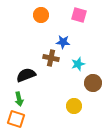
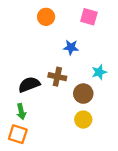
brown cross: (51, 58) -> (57, 77), moved
cyan star: (78, 64) -> (99, 72), moved
brown circle: (93, 83) -> (83, 94), moved

